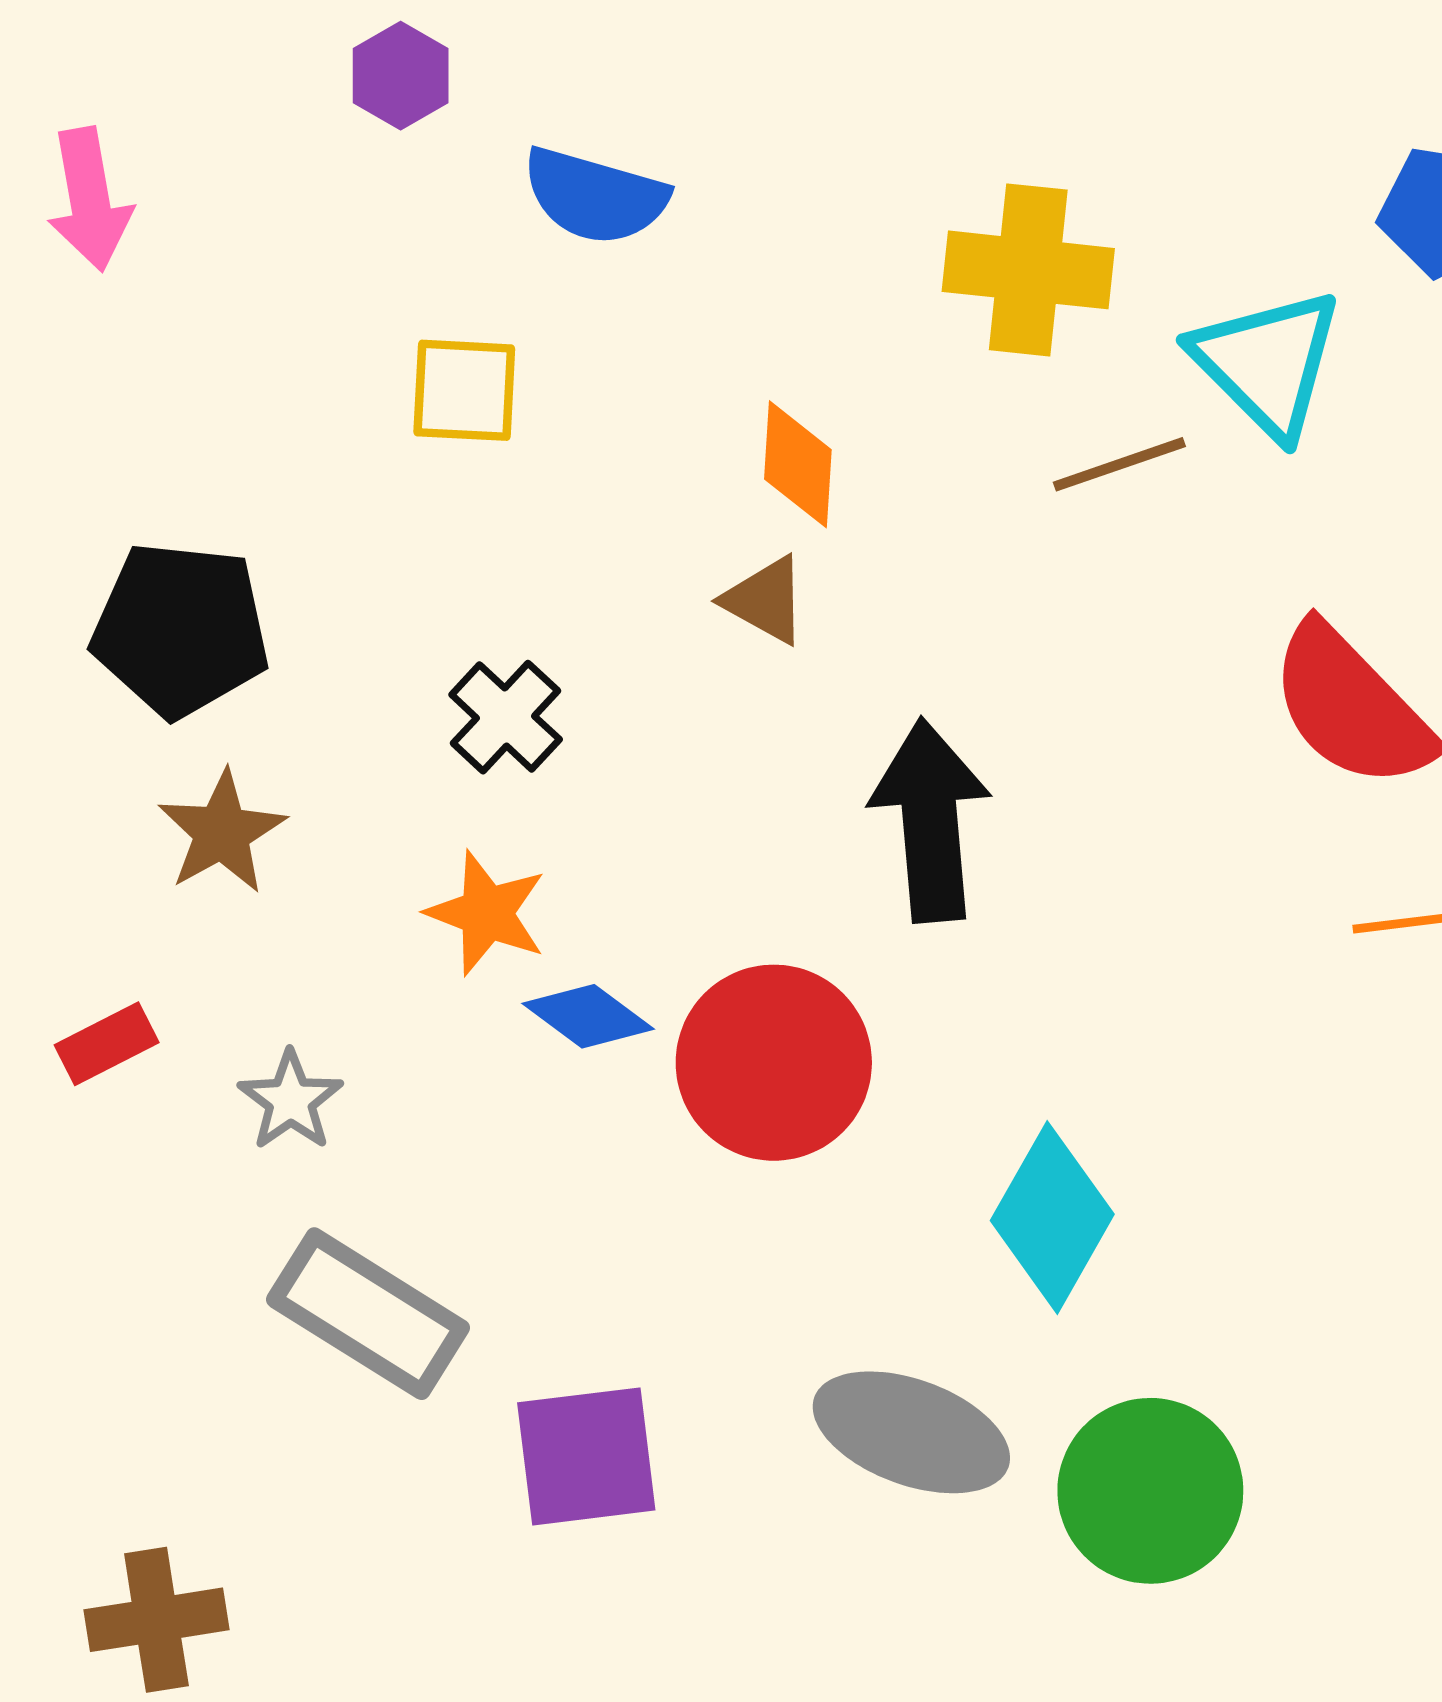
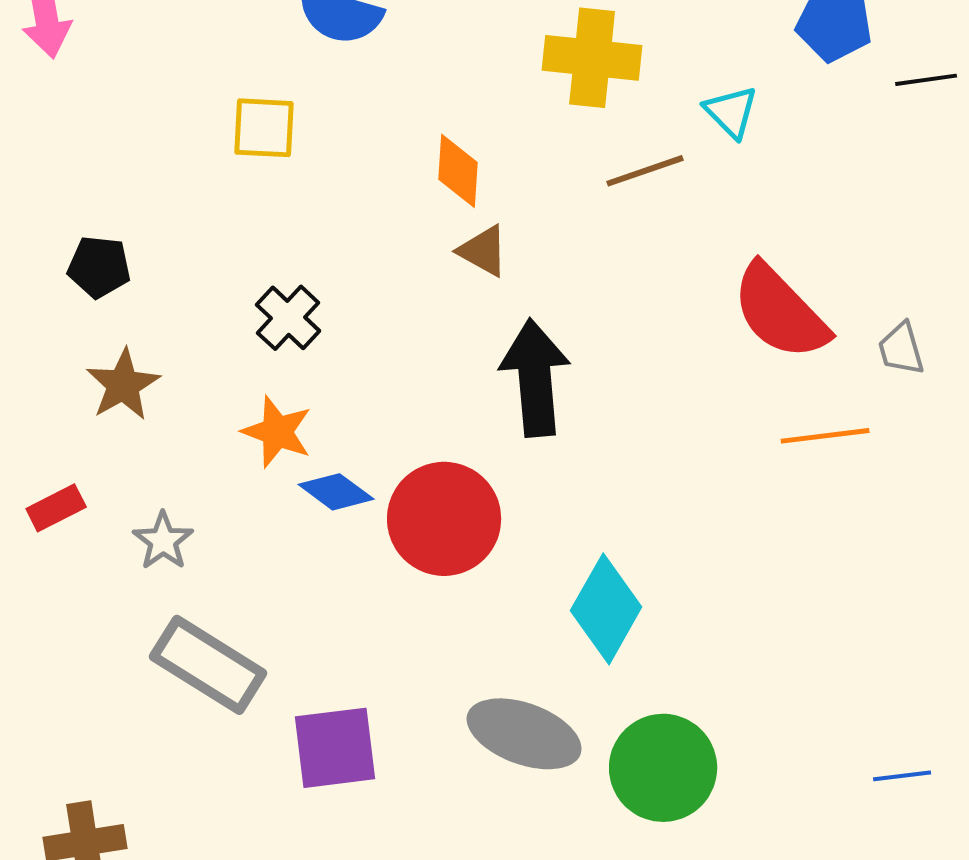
cyan triangle: (1267, 363) -> (731, 112), size x0.6
brown triangle: (765, 600) -> (483, 251), moved
black pentagon: (181, 629) -> (99, 267), size x0.6

